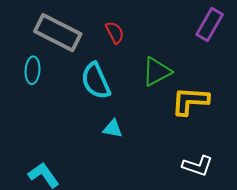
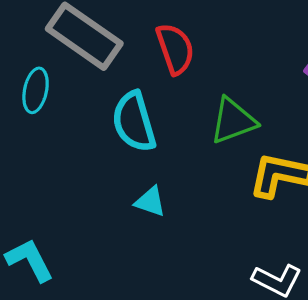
red semicircle: (115, 33) -> (175, 49), size x1.4

